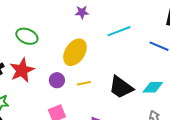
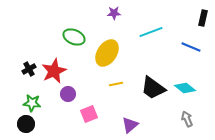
green ellipse: (27, 36) -> (74, 37), moved
purple circle: (57, 80) -> (68, 94), moved
cyan diamond: (153, 87) -> (185, 88), turned 40

